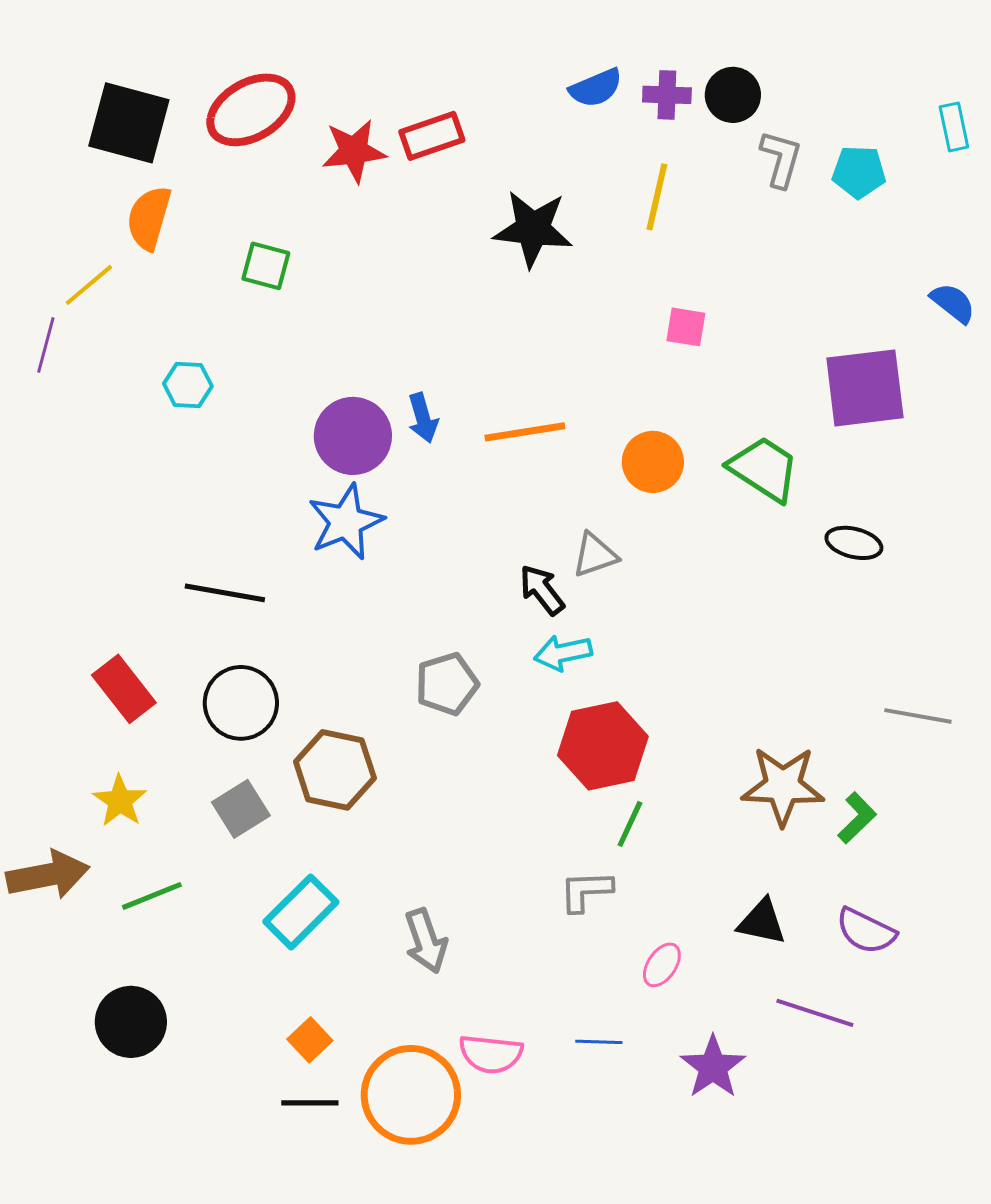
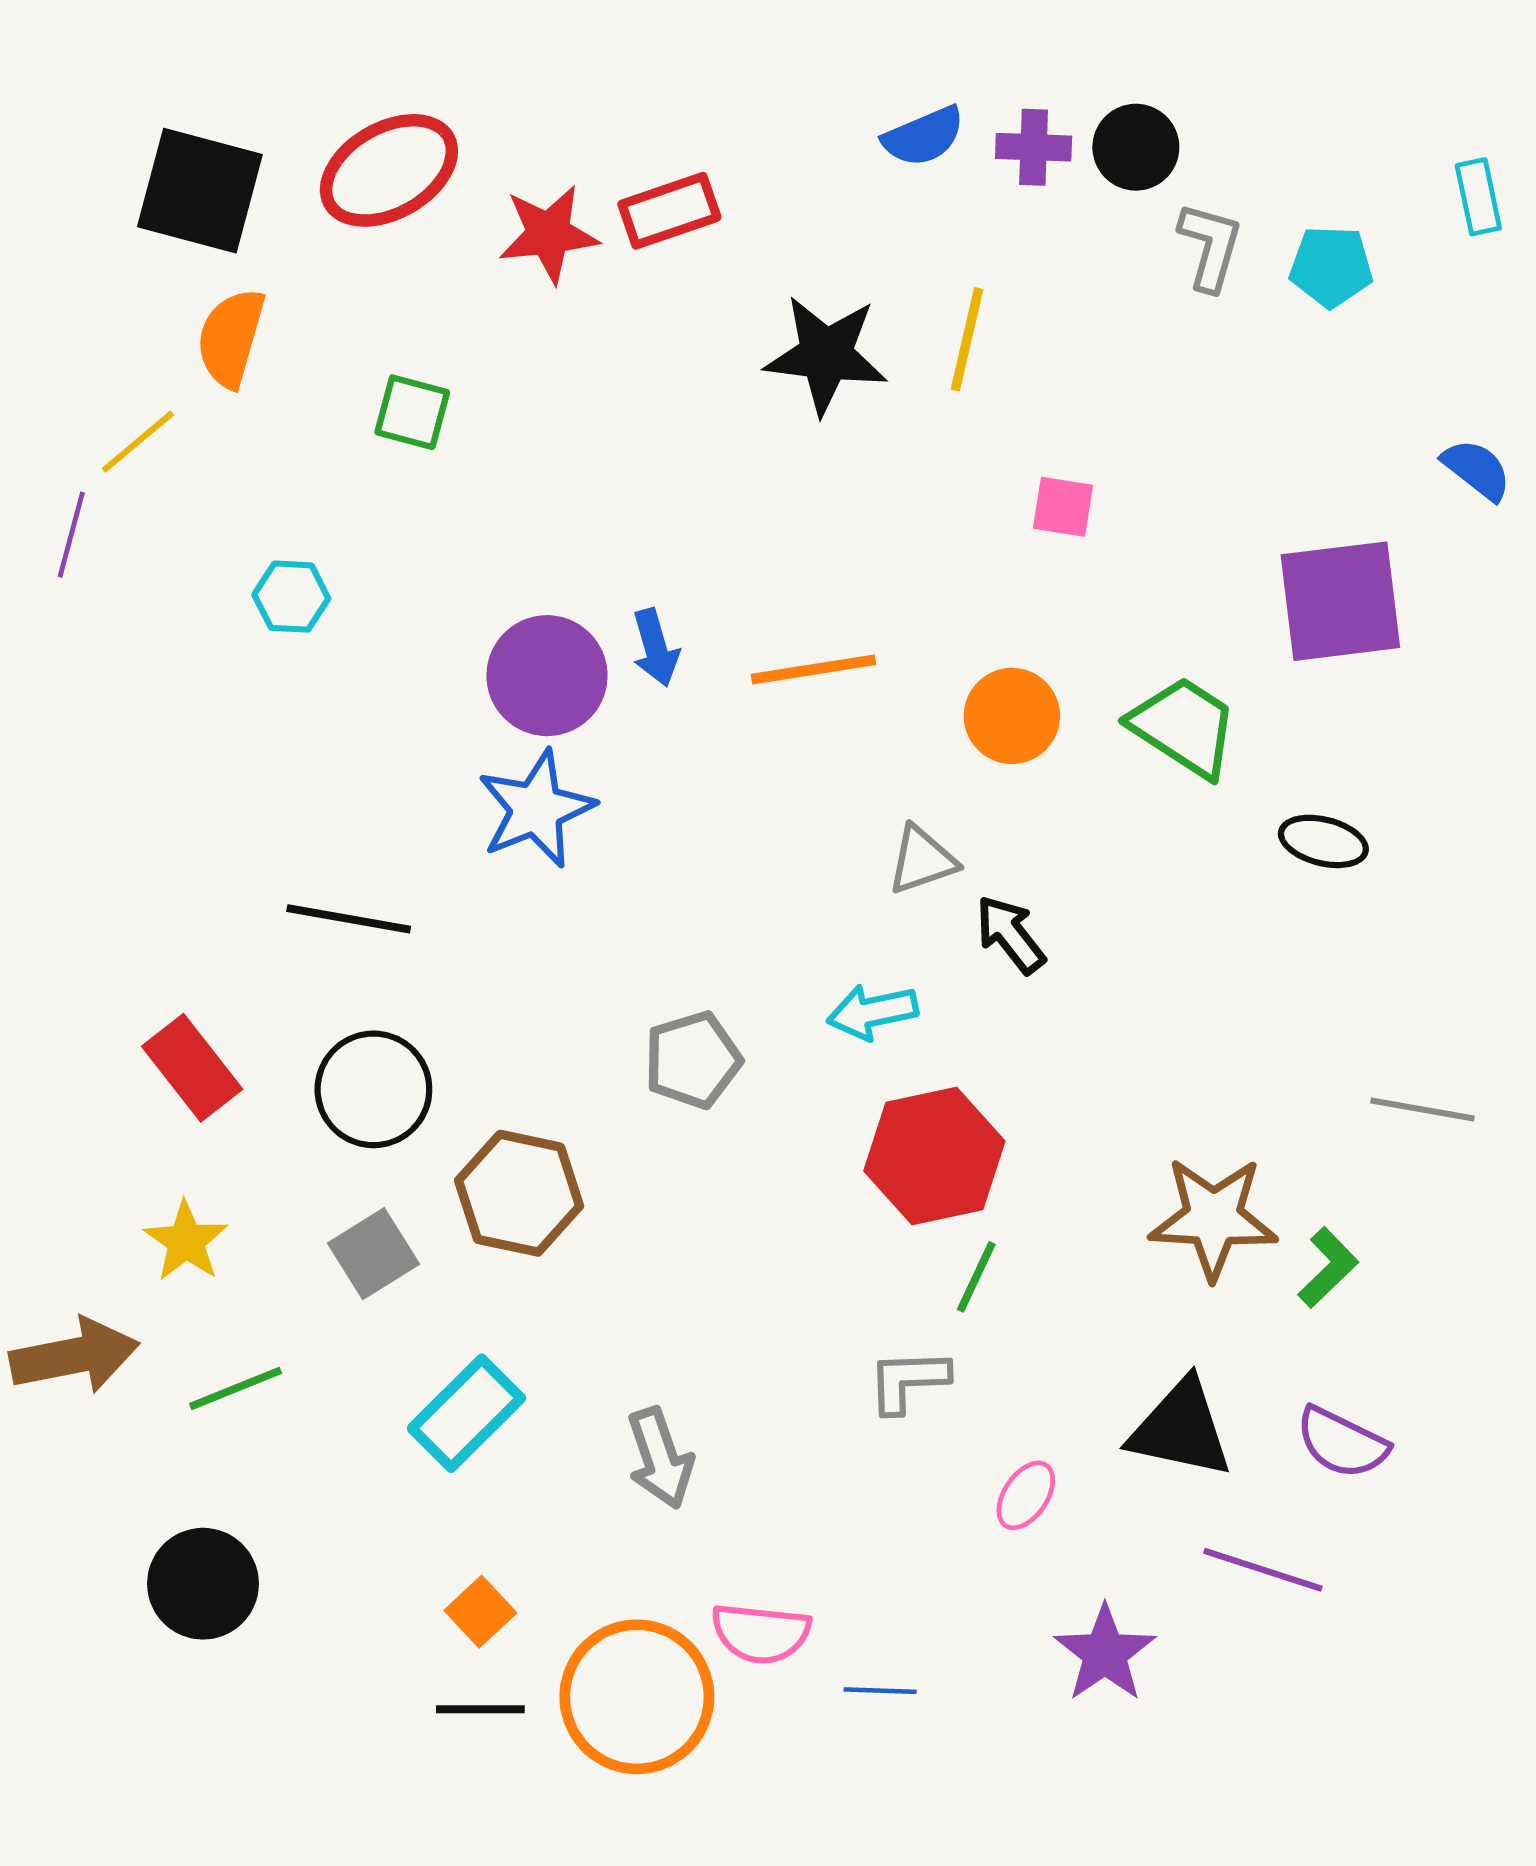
yellow line: (657, 197) -> (967, 339), moved
black arrow: (542, 590) -> (1010, 934), moved
black triangle: (762, 922) -> (1181, 1429), size x1.4
blue line: (599, 1042) -> (880, 1691), moved

